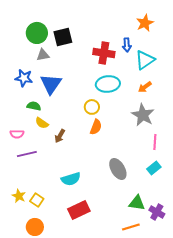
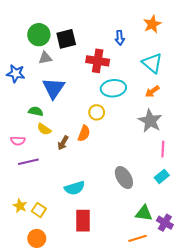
blue arrow: (127, 45) -> (120, 38), moved
red cross: (104, 53) -> (98, 61), moved
cyan triangle: (145, 60) -> (152, 63), turned -45
blue star: (24, 78) -> (16, 74), moved
orange semicircle: (96, 127) -> (84, 133), moved
red rectangle: (79, 210) -> (83, 221), turned -65

